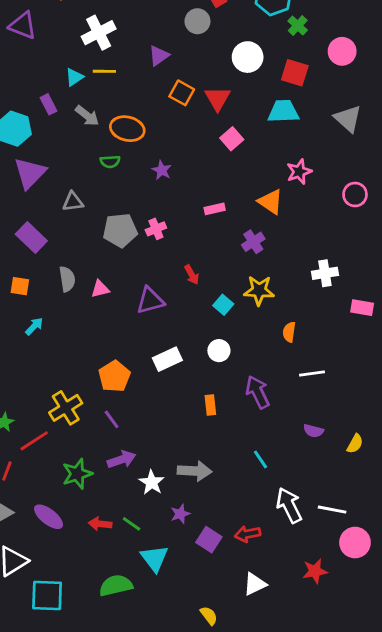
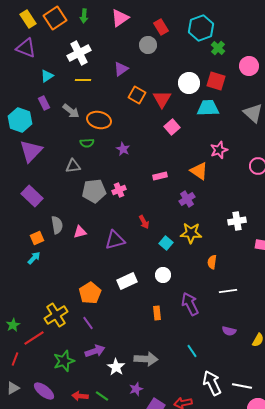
white circle: (248, 57) -> (189, 83), moved
cyan triangle: (74, 77) -> (47, 76), moved
gray triangle: (73, 202) -> (73, 166), moved
orange square: (20, 286) -> (37, 238), moved, turned -32

